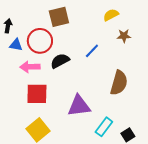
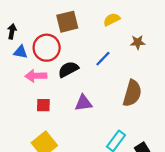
yellow semicircle: (111, 15) -> (112, 20), moved
red square: (37, 94) -> (43, 105), size x0.6
purple triangle: (79, 106) -> (83, 103), moved, size x0.7

